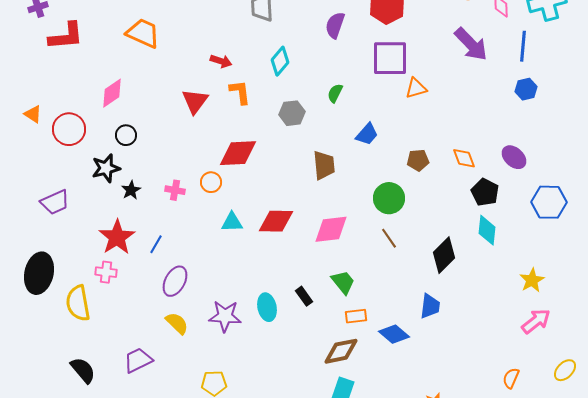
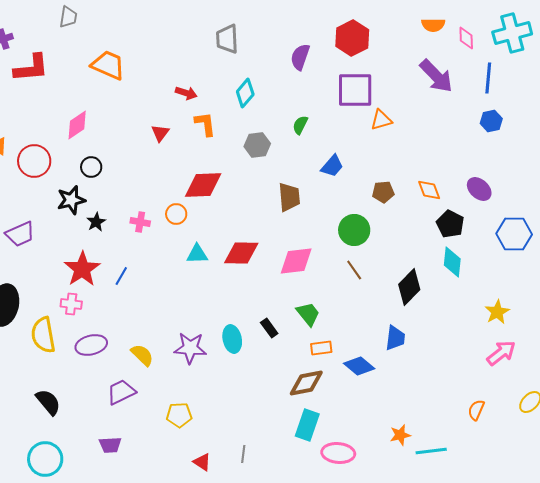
red triangle: (195, 101) -> (160, 133), size x0.7
purple ellipse: (175, 281) -> (91, 345), moved, turned 48
purple trapezoid: (138, 360) -> (121, 392), moved

